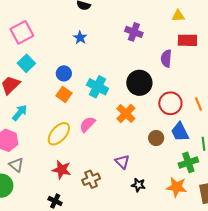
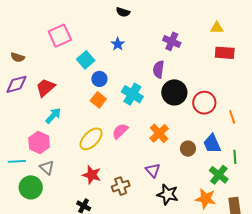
purple semicircle: (166, 58) -> (159, 69), moved
cyan square: (26, 63) -> (86, 60), moved
red circle: (170, 103) -> (204, 103), moved
orange cross: (126, 113) -> (159, 133), moved
green cross: (188, 162) -> (219, 175), turned -36
black star: (138, 185) -> (168, 194), size x1.5

